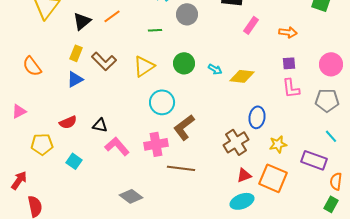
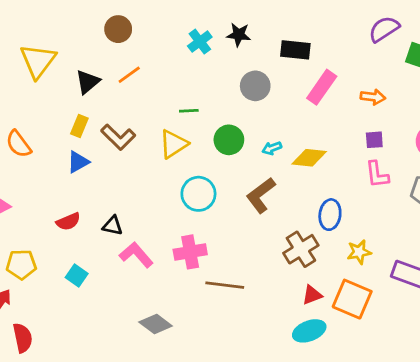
gray circle: (187, 14) -> (255, 86), moved
pink rectangle: (251, 25) -> (322, 87), size x1.4
green line: (155, 30) -> (189, 111), moved
cyan arrow: (215, 69) -> (272, 148), turned 128
brown L-shape: (184, 127) -> (261, 195), moved
yellow pentagon: (42, 144) -> (21, 264), moved

